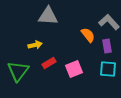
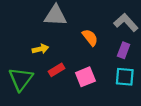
orange semicircle: (88, 35) -> (90, 37), moved
purple rectangle: (107, 46) -> (124, 50), turned 32

